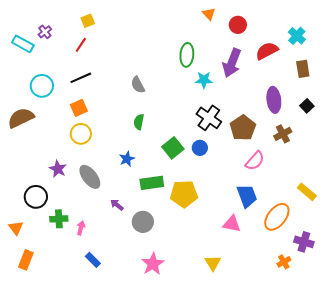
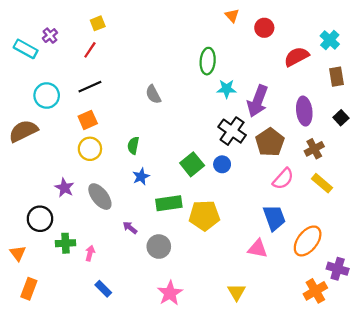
purple arrow: (232, 63) -> (258, 101), moved
green semicircle: (139, 122) -> (133, 145), moved
yellow rectangle: (307, 192) -> (322, 183), moved
orange cross: (284, 262) -> (315, 291), size x1.5

